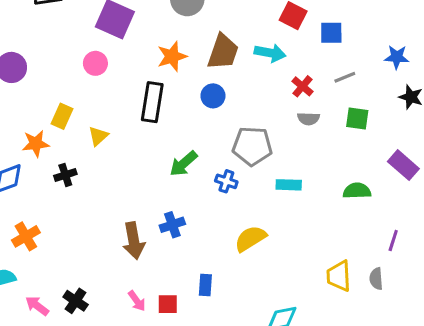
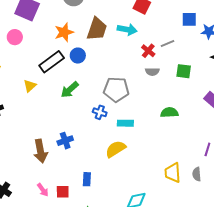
blue square: (331, 33) -> (189, 19), moved
gray line: (345, 77) -> (167, 43), moved
blue circle: (213, 96) -> (78, 56), moved
black rectangle: (152, 102) -> (52, 62), turned 45
yellow triangle: (98, 136) -> (30, 86), moved
green arrow: (183, 164) -> (70, 90), moved
cyan rectangle: (289, 185) -> (125, 123), moved
green semicircle: (357, 191) -> (169, 113), moved

